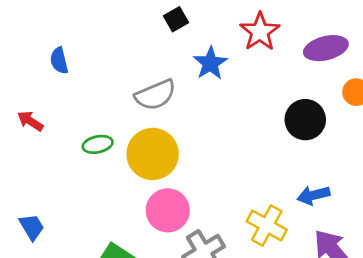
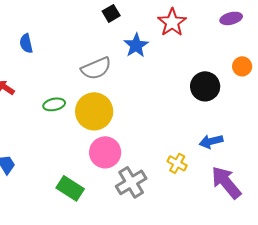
purple ellipse: (326, 48) -> (231, 18), moved, size x0.7
yellow cross: (267, 225) -> (177, 163), size x0.7

